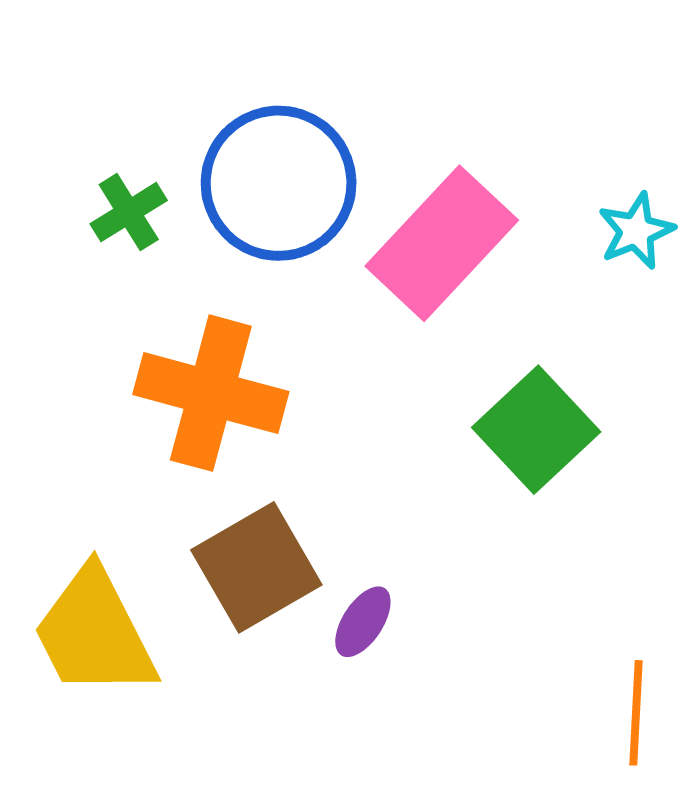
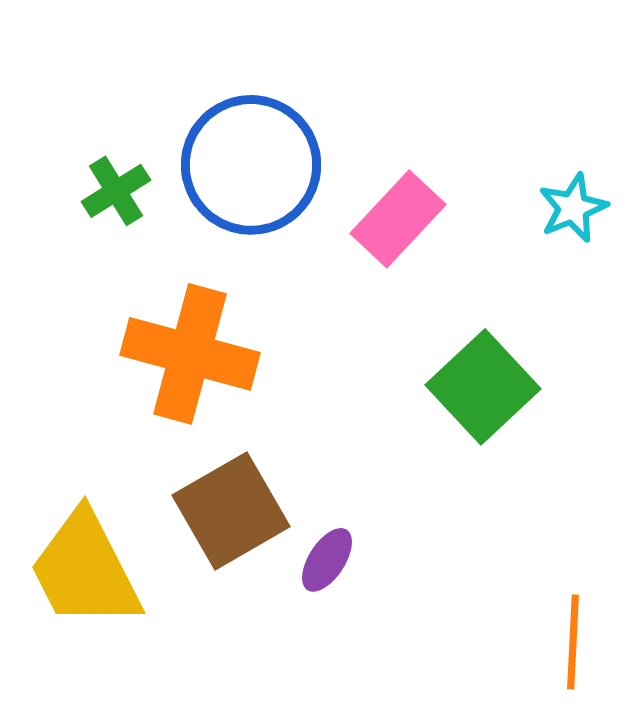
pink rectangle: (442, 243) -> (398, 219), size x0.7

